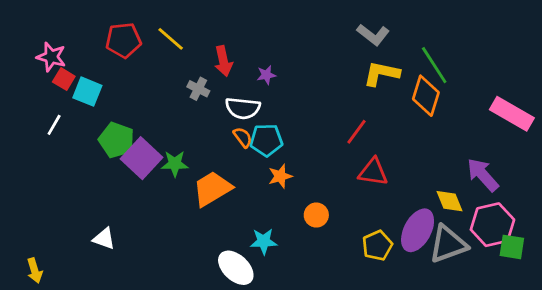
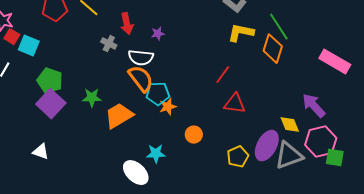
orange semicircle: (243, 137) -> (141, 79), size x1.8
cyan pentagon: (266, 140) -> (158, 94), moved
purple square: (141, 158) -> (51, 104), moved

